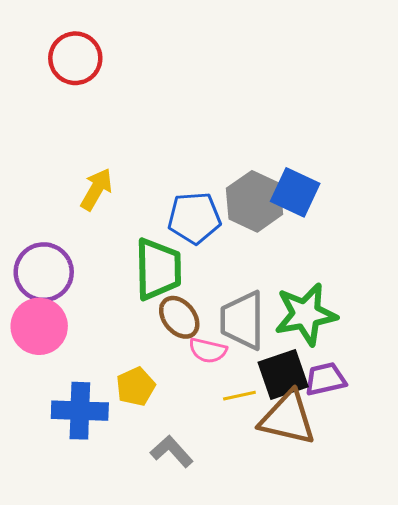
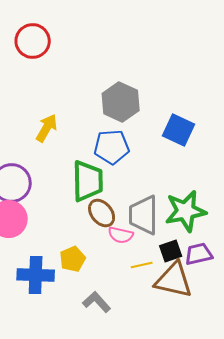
gray hexagon: (255, 201) -> (121, 102), moved
black square: (283, 375) -> (171, 251), size x0.7

